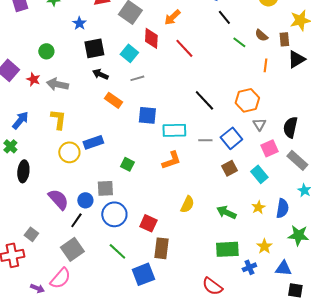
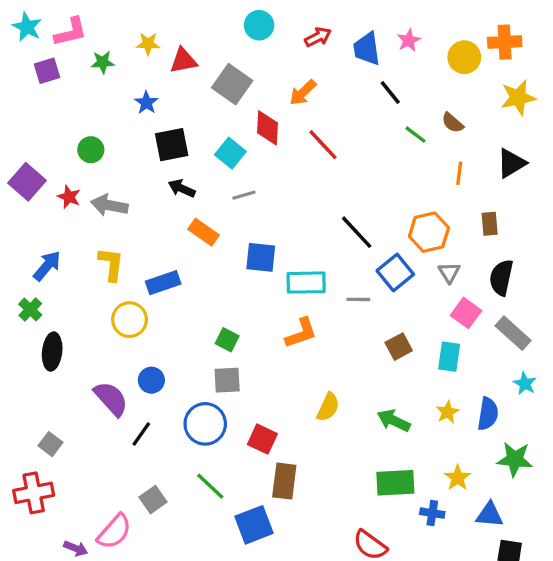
brown rectangle: (284, 39) -> (490, 224), moved
blue square: (231, 138) -> (395, 273), moved
blue rectangle: (93, 142) -> (163, 283), moved
pink square: (269, 148) -> (466, 313), turned -30
cyan rectangle: (259, 174) -> (449, 357), turned 48
gray square: (105, 188) -> (227, 380), moved
blue circle: (85, 200) -> (151, 380), moved
gray square: (31, 234) -> (50, 444), moved
gray square: (72, 249) -> (153, 500), moved, size x0.7
blue cross: (249, 267) -> (432, 513), turned 32

